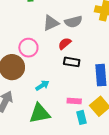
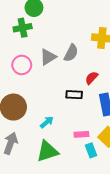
gray semicircle: (73, 22) -> (71, 53), turned -42
red semicircle: (65, 44) -> (92, 78), moved
pink circle: (28, 48) -> (22, 65), moved

